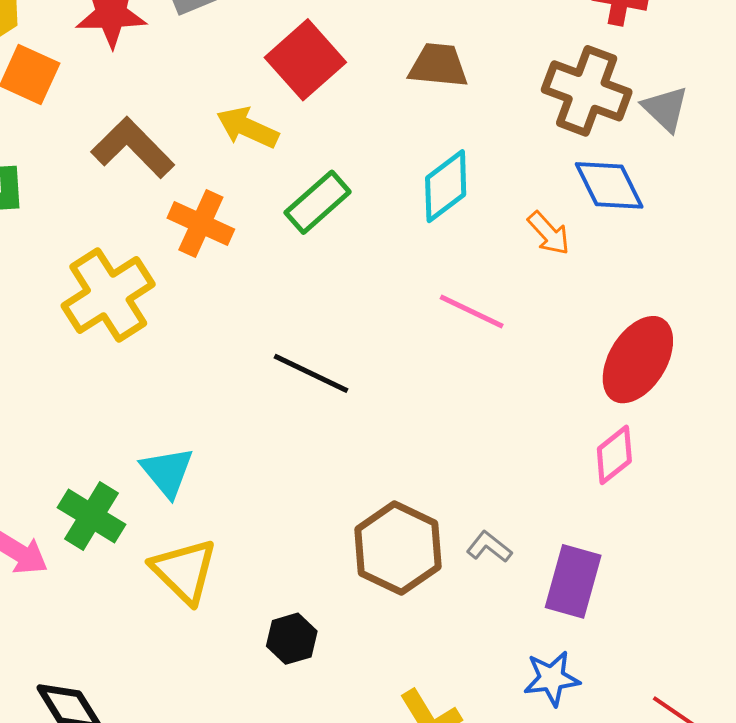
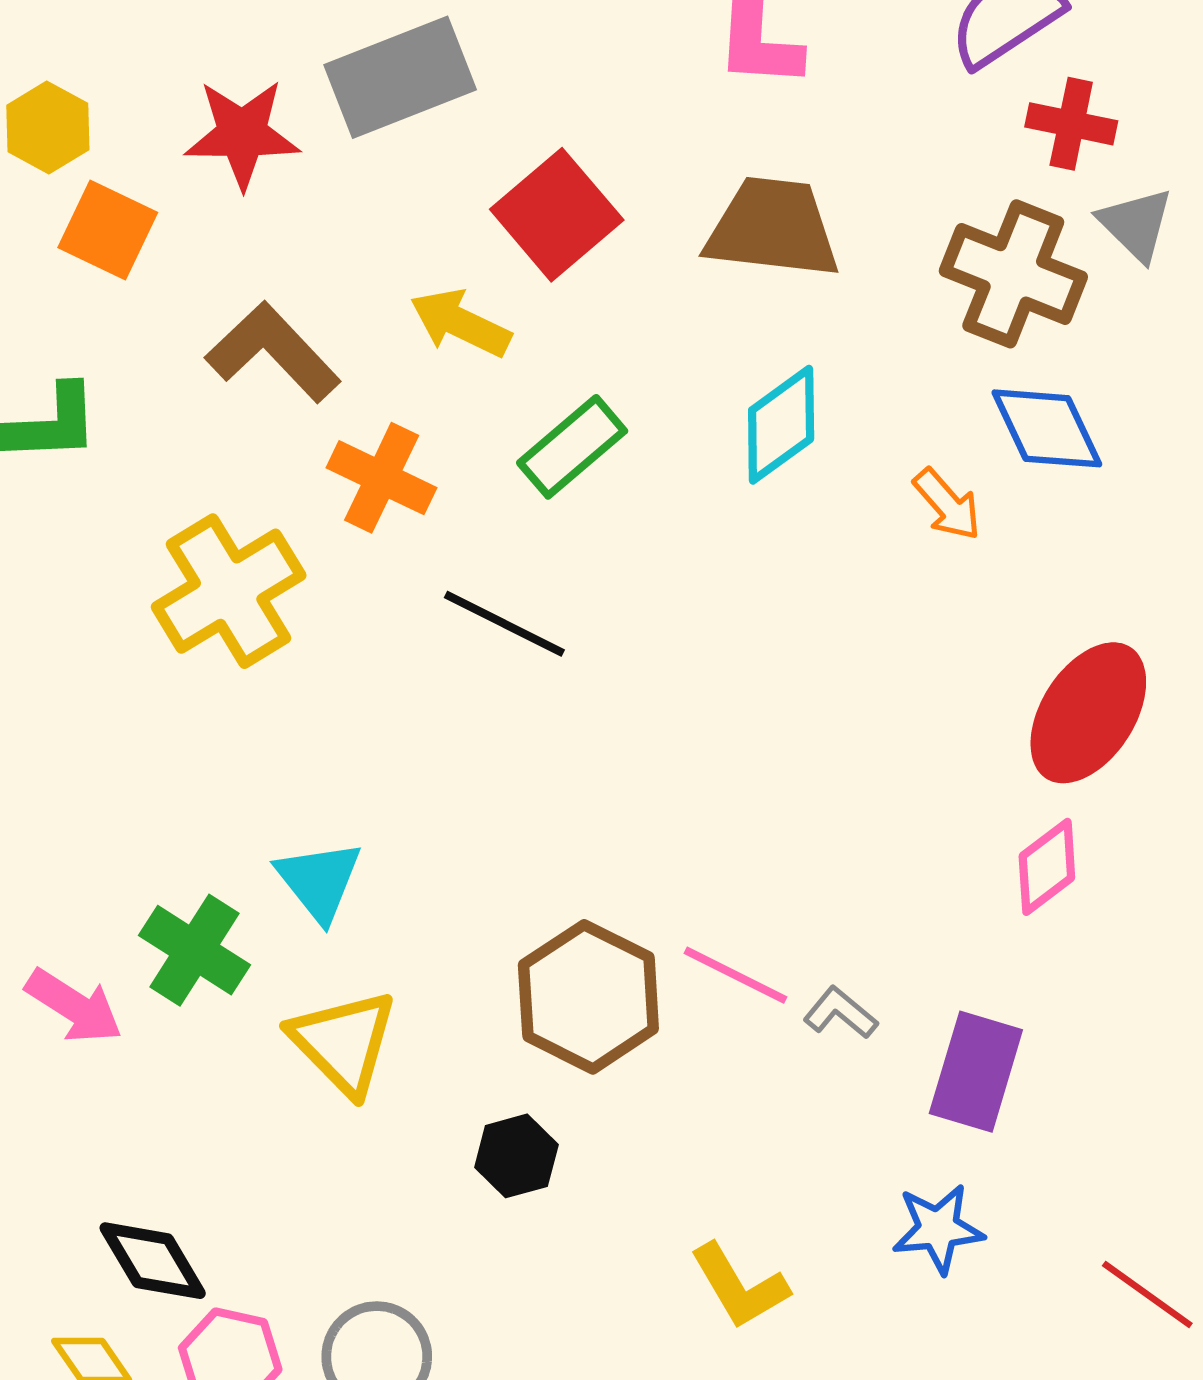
brown trapezoid: (438, 65) -> (773, 228), size x1.4
gray triangle: (665, 109) -> (1136, 224), moved
pink line: (472, 312) -> (735, 975), moved
black line: (311, 373) -> (504, 624), moved
brown hexagon: (398, 548) -> (588, 997), moved

